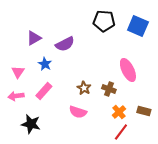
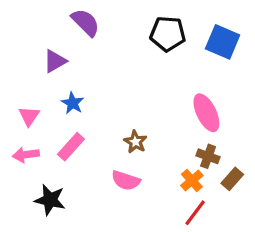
purple semicircle: (65, 44) -> (85, 22), moved, turned -108
brown cross: (109, 89) -> (208, 156), moved
brown rectangle: (144, 111) -> (232, 179), turned -64

